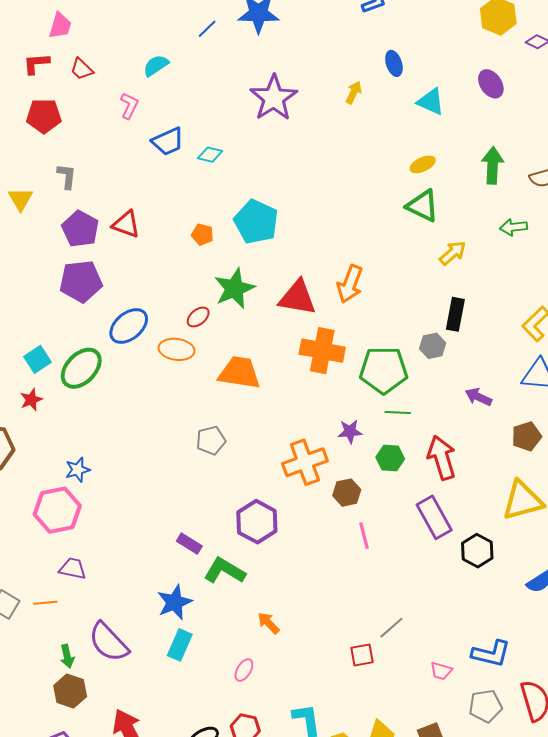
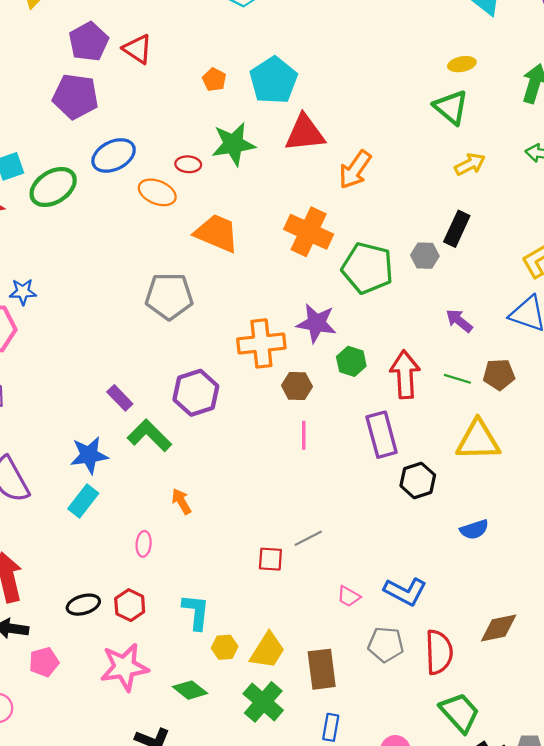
red triangle: (297, 298) -> (305, 133), moved, turned -30
red ellipse: (198, 317) -> (188, 164), turned 30
green line: (398, 412) -> (457, 379), moved
purple star: (350, 431) -> (316, 323), size x1.5
gray pentagon: (211, 440) -> (169, 296), size x1.5
pink ellipse: (244, 670) -> (144, 544), turned -40

